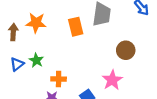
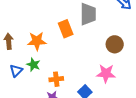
orange star: (36, 23) -> (37, 41), moved
pink star: (112, 80) -> (106, 73), turned -30

